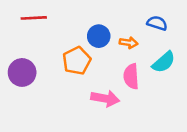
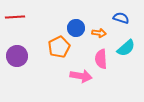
red line: (34, 18) -> (15, 17), moved

